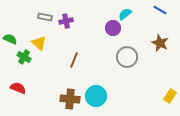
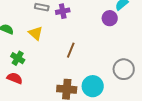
green cross: (24, 57) -> (18, 58), moved
gray circle: (127, 57) -> (124, 69), moved

